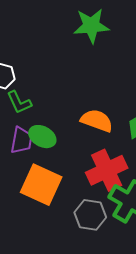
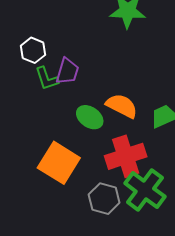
green ellipse: (42, 137) -> (90, 117), moved
purple trapezoid: (21, 140) -> (67, 71), moved

